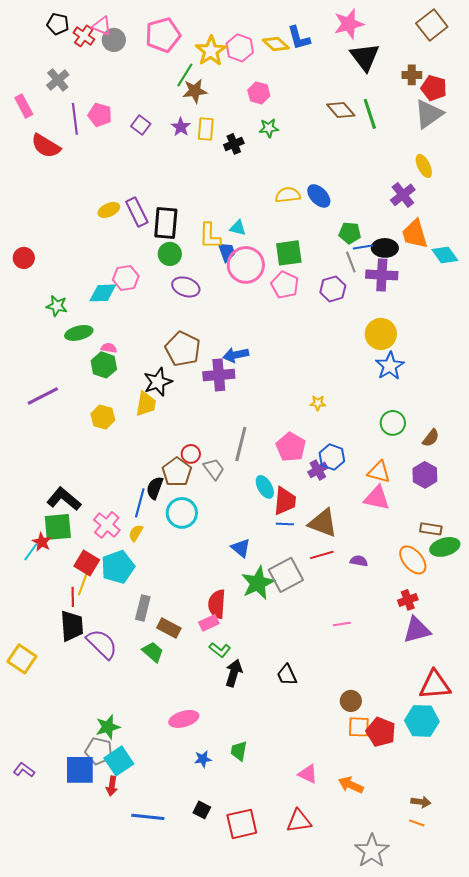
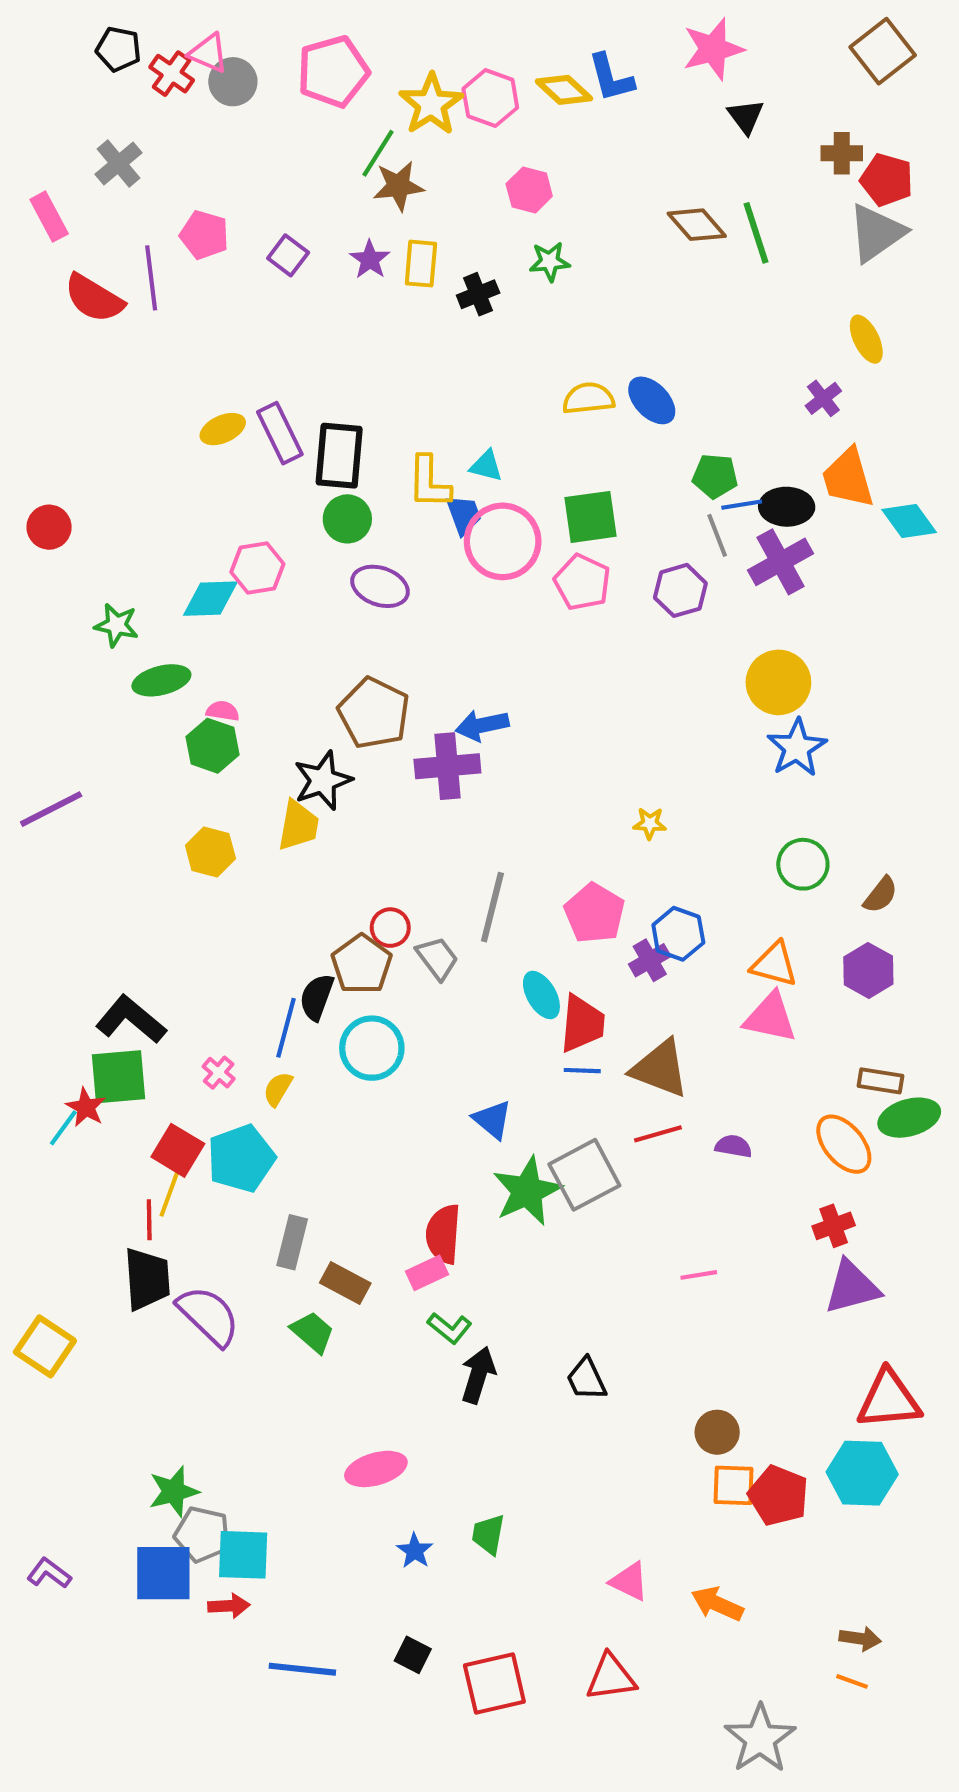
black triangle: (365, 57) -> (746, 116), size x0.6
purple line: (75, 119) -> (151, 278), moved
purple cross: (403, 195) -> (823, 398), size x0.7
purple cross: (382, 275) -> (780, 562), turned -32
purple line: (43, 396) -> (51, 809), moved
pink cross: (107, 525) -> (219, 1073), size x0.6
green star: (108, 727) -> (174, 1491), moved
blue star: (203, 759) -> (415, 1551), turned -30
cyan square: (119, 761) -> (243, 1555), turned 36
red arrow: (112, 786) -> (229, 1606), turned -102

